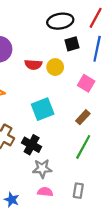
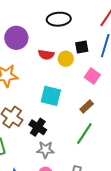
black ellipse: (60, 21) -> (59, 19), moved
black square: (72, 44) -> (82, 47), moved
cyan square: (43, 109) -> (51, 96), turned 30

